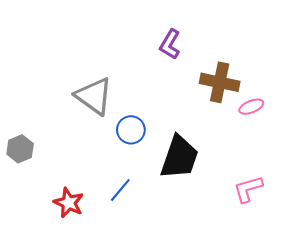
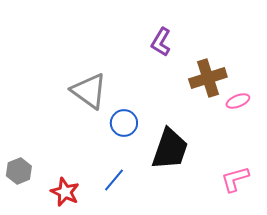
brown cross: (220, 82) -> (208, 78), turned -30
gray hexagon: (20, 149) -> (19, 171), moved

